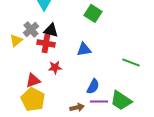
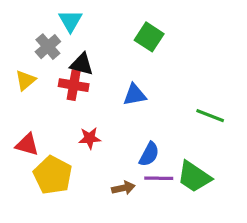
gray cross: (31, 29) -> (48, 47), moved
red star: (55, 67) -> (90, 138), moved
red triangle: (33, 80) -> (27, 145), moved, turned 35

